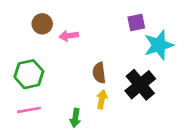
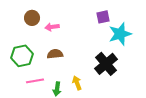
brown semicircle: (99, 73) -> (55, 54), moved, turned 91
yellow arrow: (102, 99) -> (77, 83), moved, turned -32
pink line: (29, 110) -> (35, 81), moved

